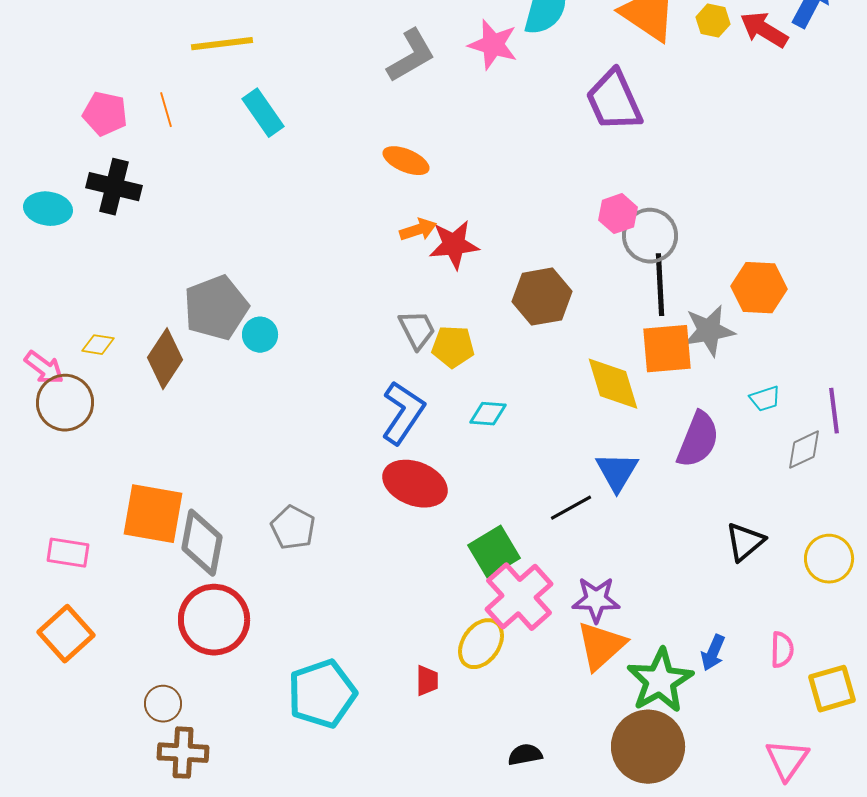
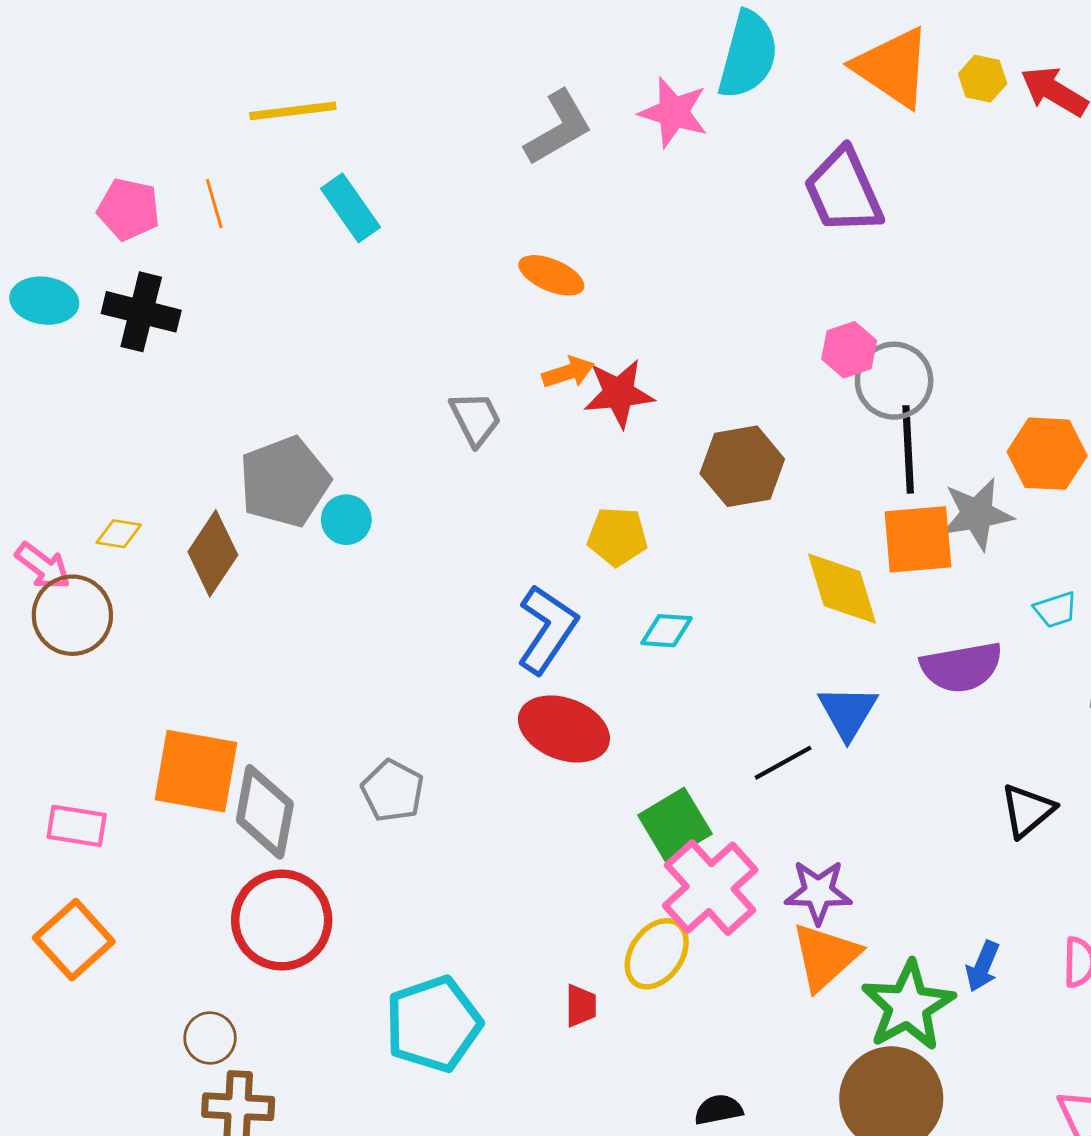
cyan ellipse: (48, 209) -> (44, 301), moved
gray trapezoid: (417, 330) -> (475, 419), moved
purple semicircle: (698, 440) -> (961, 667), turned 58

